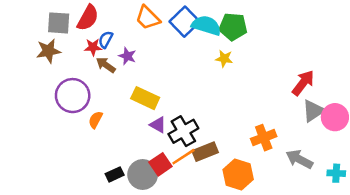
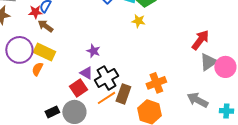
purple star: (127, 56) -> (93, 51), moved
yellow rectangle: (145, 98) -> (44, 52), moved
orange cross: (264, 138) -> (156, 83), moved
brown rectangle: (205, 152) -> (123, 94), turned -48
red square: (160, 164) -> (78, 88), moved

